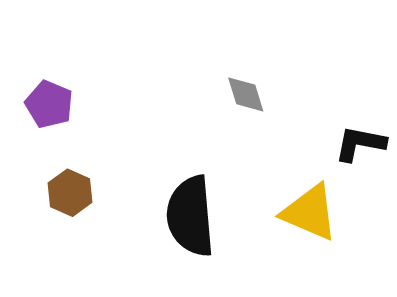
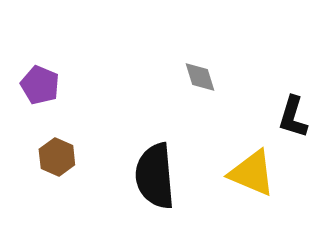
black L-shape: (360, 144) -> (293, 117), turned -84

